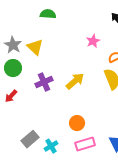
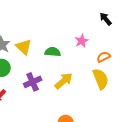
green semicircle: (48, 14) -> (53, 52), moved

